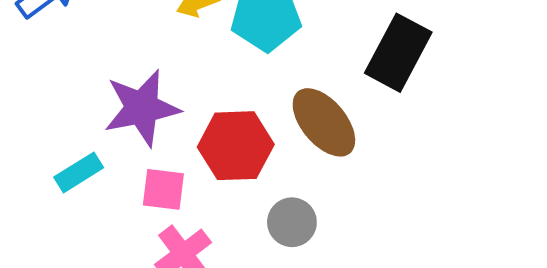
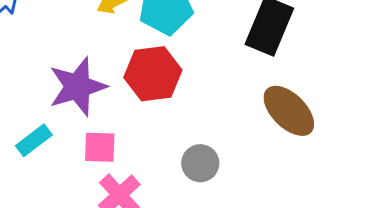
brown ellipse: (324, 122) -> (289, 111), moved
red hexagon: (236, 146) -> (153, 74), moved

